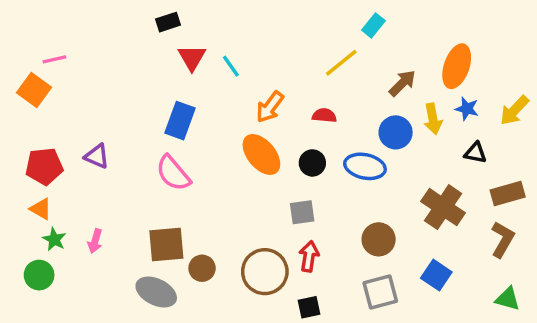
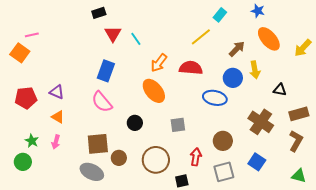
orange ellipse: (457, 66) -> (269, 39), turned -60
blue star: (467, 109) -> (258, 11), moved
yellow arrow: (514, 110) -> (303, 48), moved
red semicircle: (324, 115) -> (191, 68), size x1.6
black circle: (312, 163) -> (135, 123), moved
orange triangle: (41, 209) -> (58, 117), moved
red arrow: (309, 256) -> (196, 157), moved

